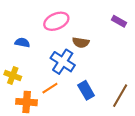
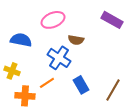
purple rectangle: (119, 21) -> (112, 20), size x1.5
blue semicircle: (22, 43) -> (21, 40), size x1.5

